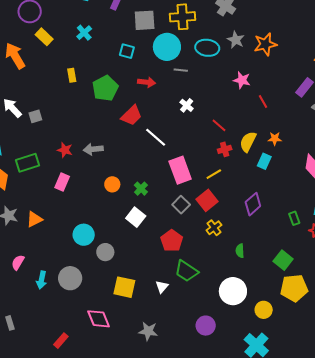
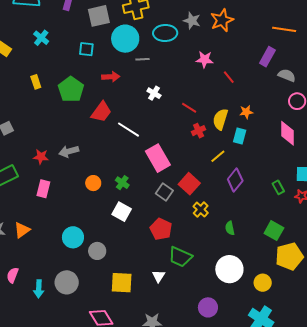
yellow line: (214, 174) -> (218, 156), moved

